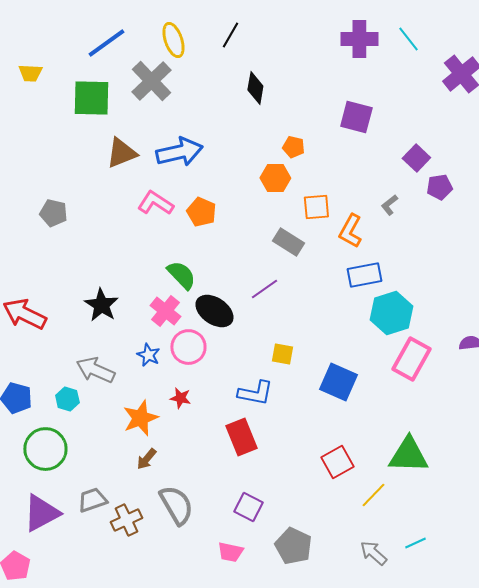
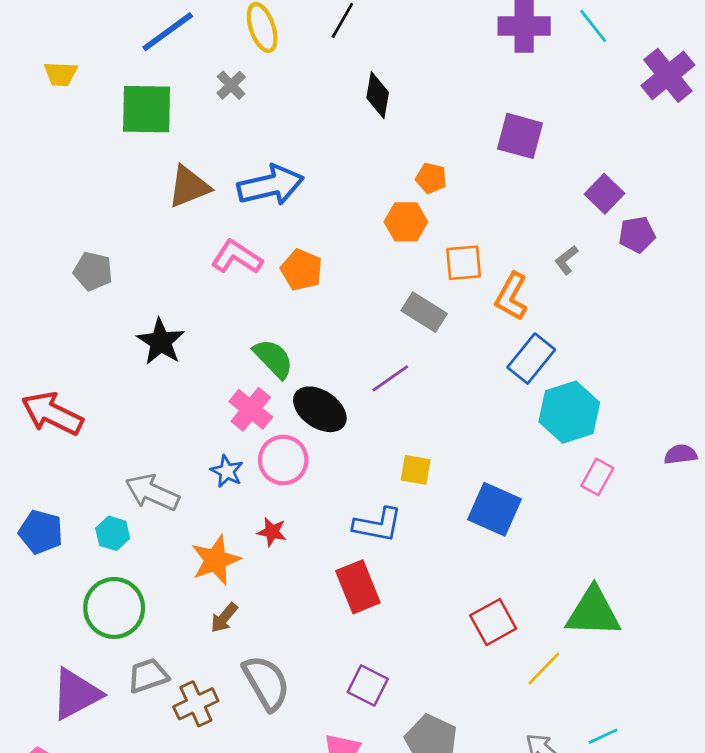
gray cross: (151, 81) -> (231, 85), size x0.5
blue rectangle: (364, 275) -> (531, 359), turned -40
black star: (101, 305) -> (161, 342), moved
pink rectangle: (411, 359) -> (597, 477), size x0.6
green circle: (45, 449) -> (114, 608), moved

